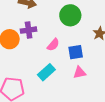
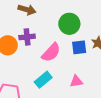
pink semicircle: (53, 45) -> (51, 52), size x1.5
blue square: (76, 52) -> (79, 47), moved

